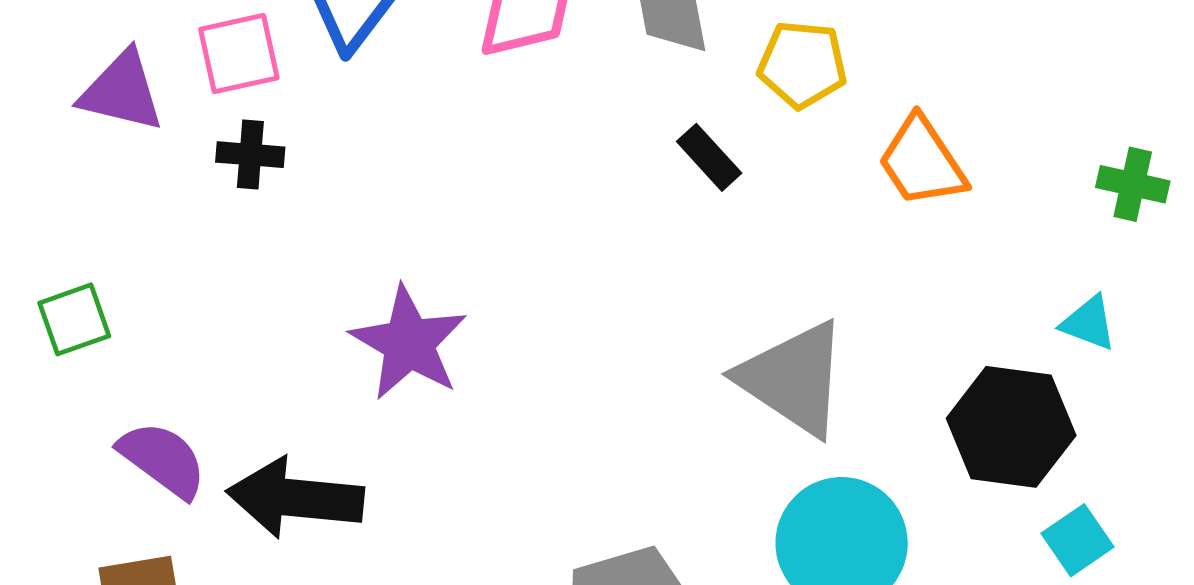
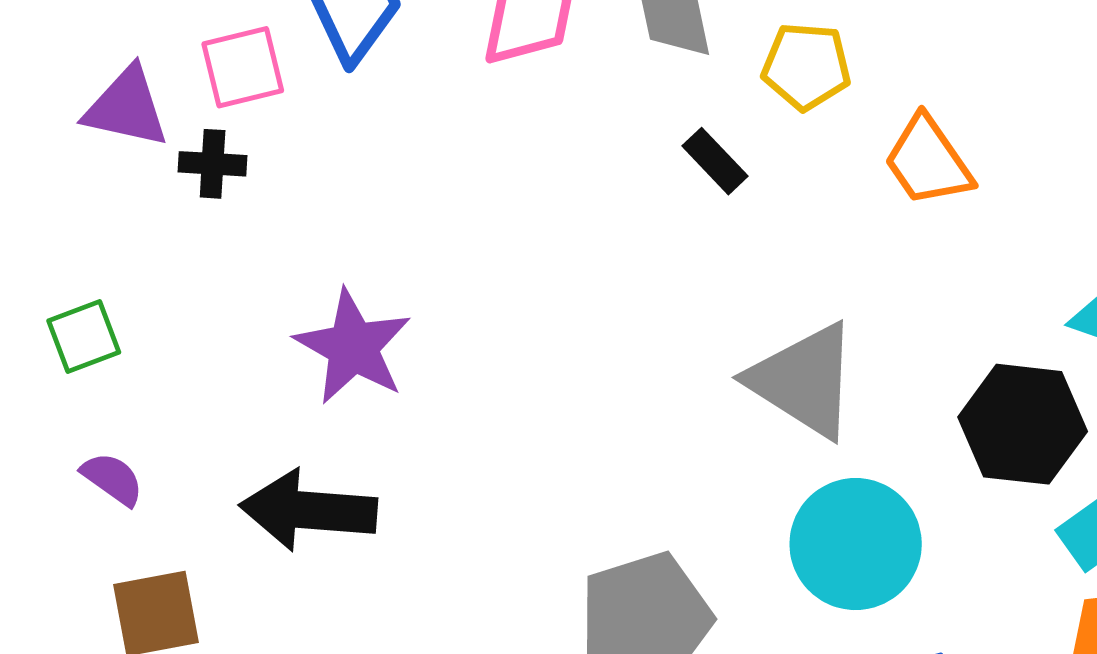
black cross: (250, 155) -> (213, 164), moved
purple star: (409, 343) -> (353, 347), moved
purple semicircle: (163, 460) -> (112, 479), moved, size x0.7

